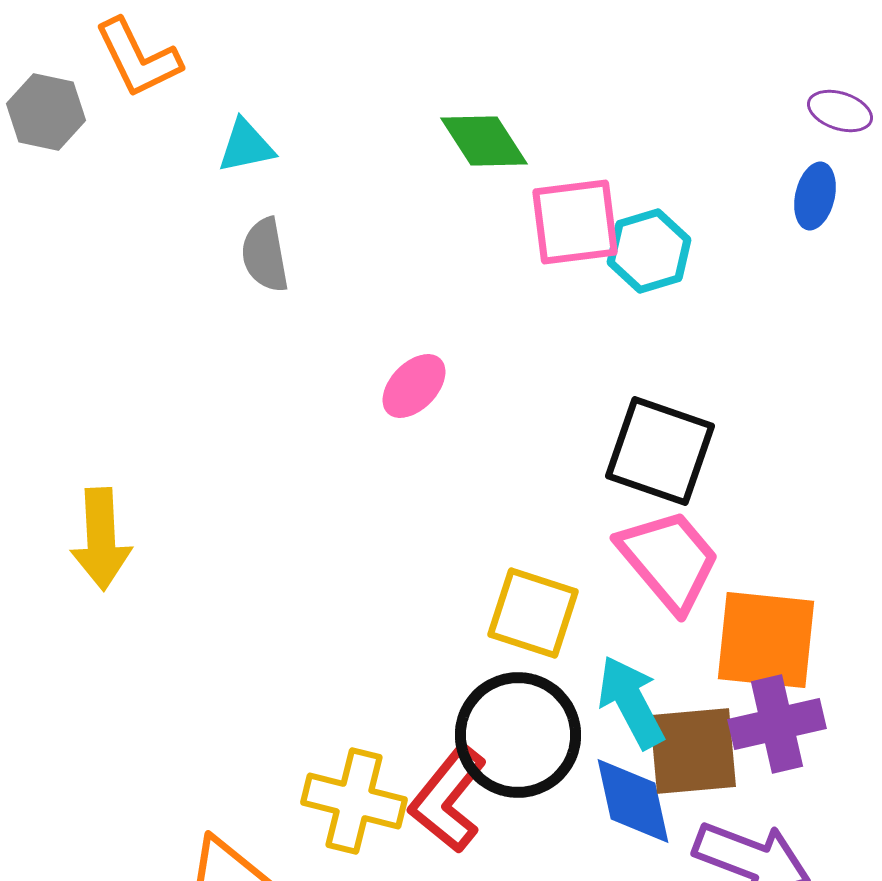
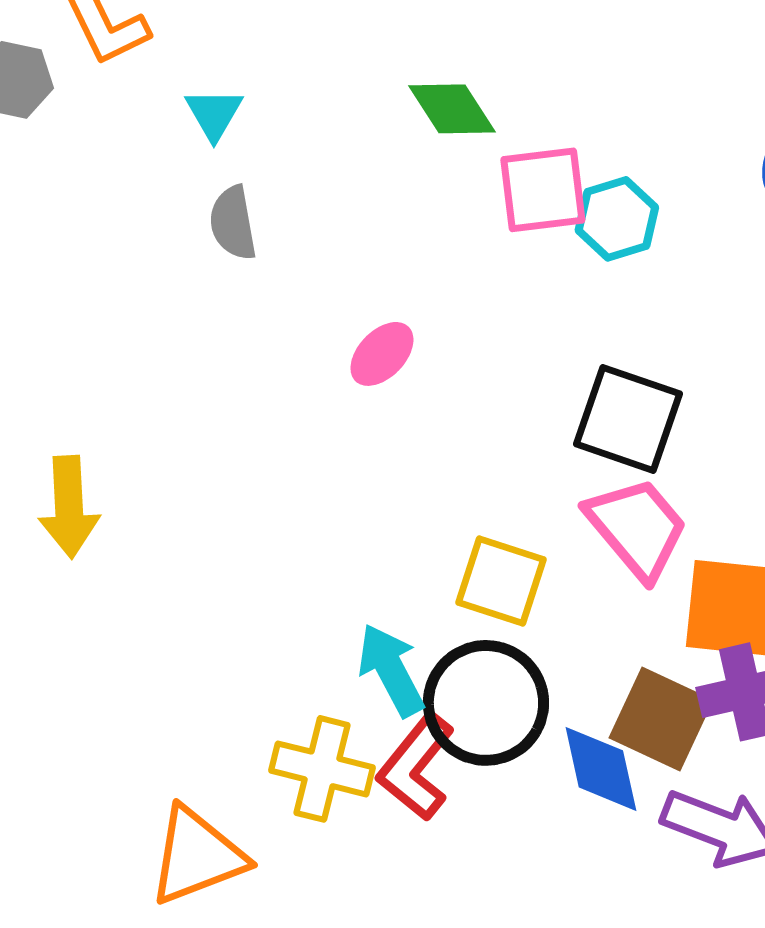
cyan triangle: (246, 146) -> (214, 114), turned -48
cyan arrow: (631, 702) -> (391, 670), moved
brown square: (693, 751) -> (661, 719), turned 30

